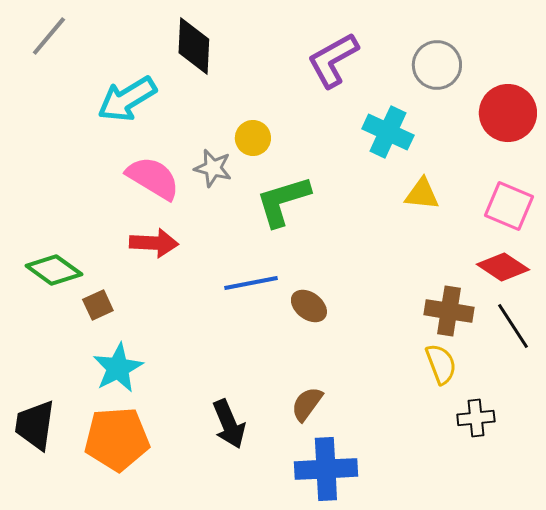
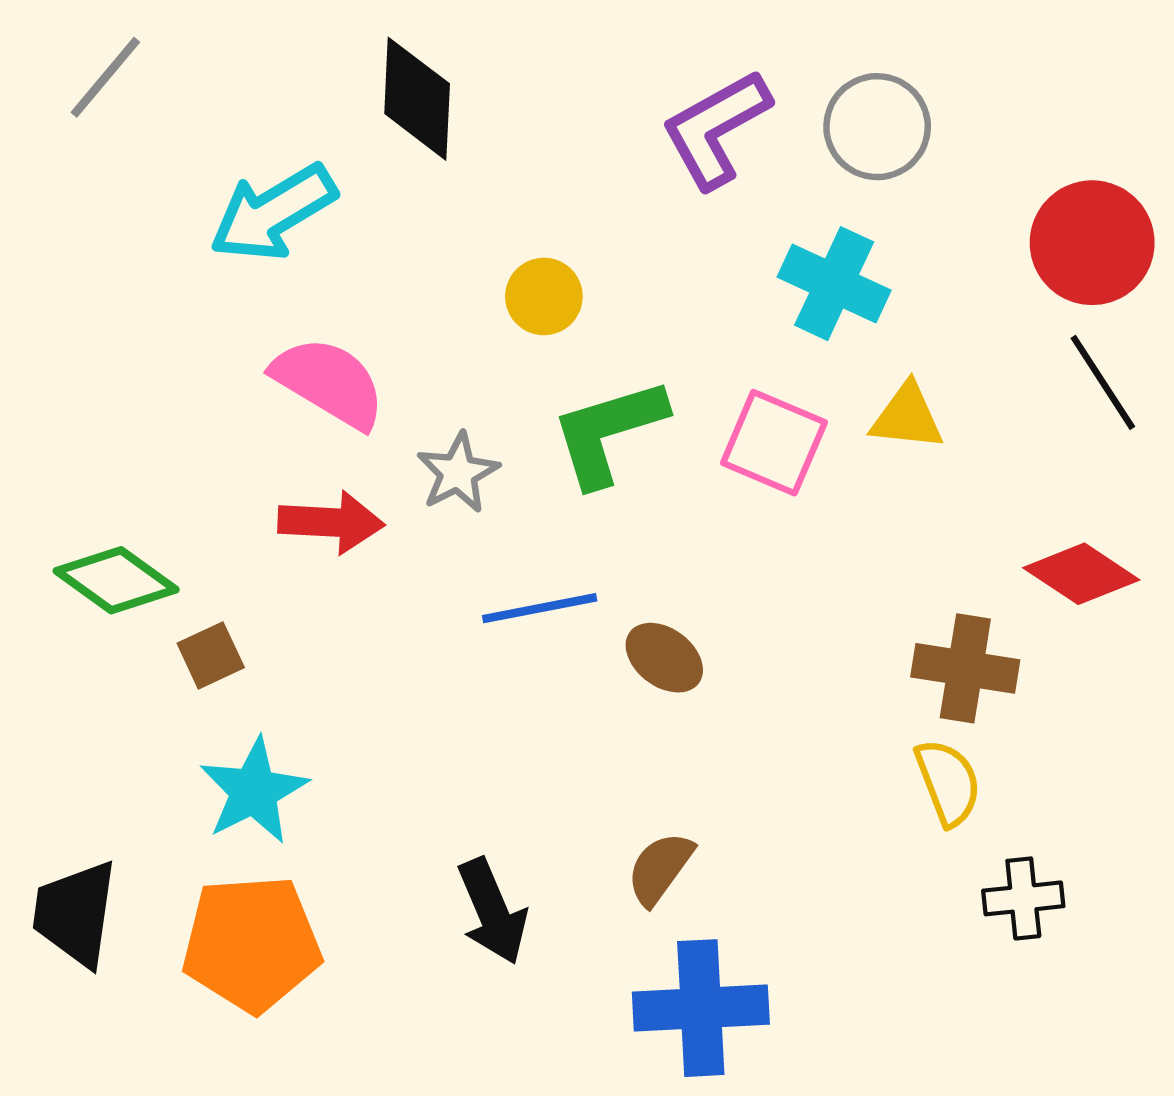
gray circle: (437, 65) -> (877, 127), moved
gray star: (213, 168) -> (458, 473), moved, turned 30
pink square: (509, 206) -> (774, 443), moved
black line: (513, 326) -> (1103, 382), moved

